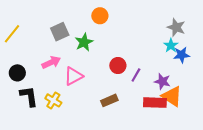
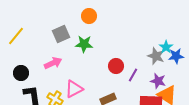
orange circle: (100, 16) -> (89, 16), moved
gray star: (176, 27) -> (156, 56), moved
green star: (84, 42) -> (84, 44), turned 30
pink triangle: (73, 76) -> (74, 89), moved

